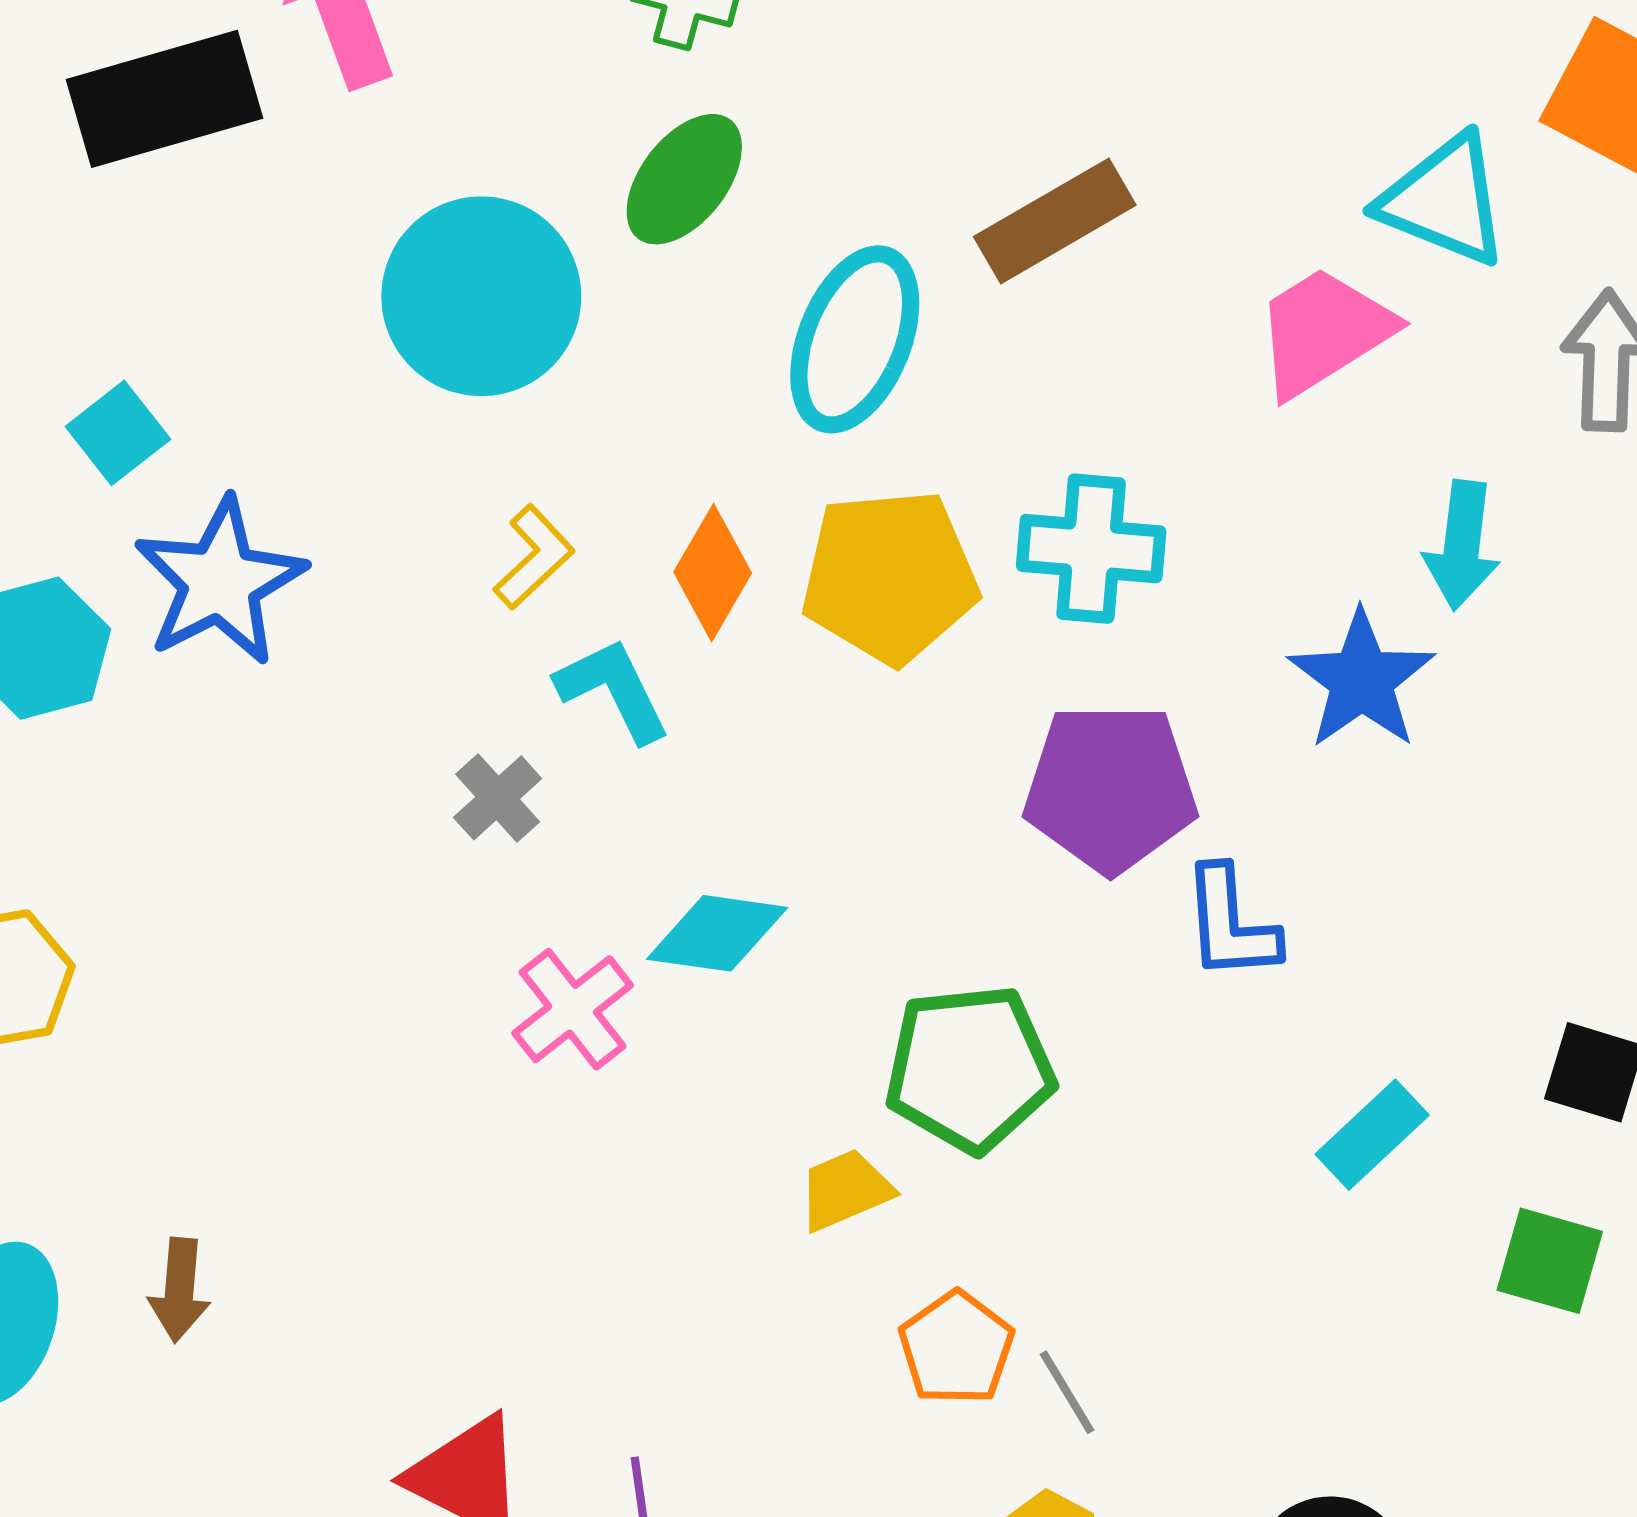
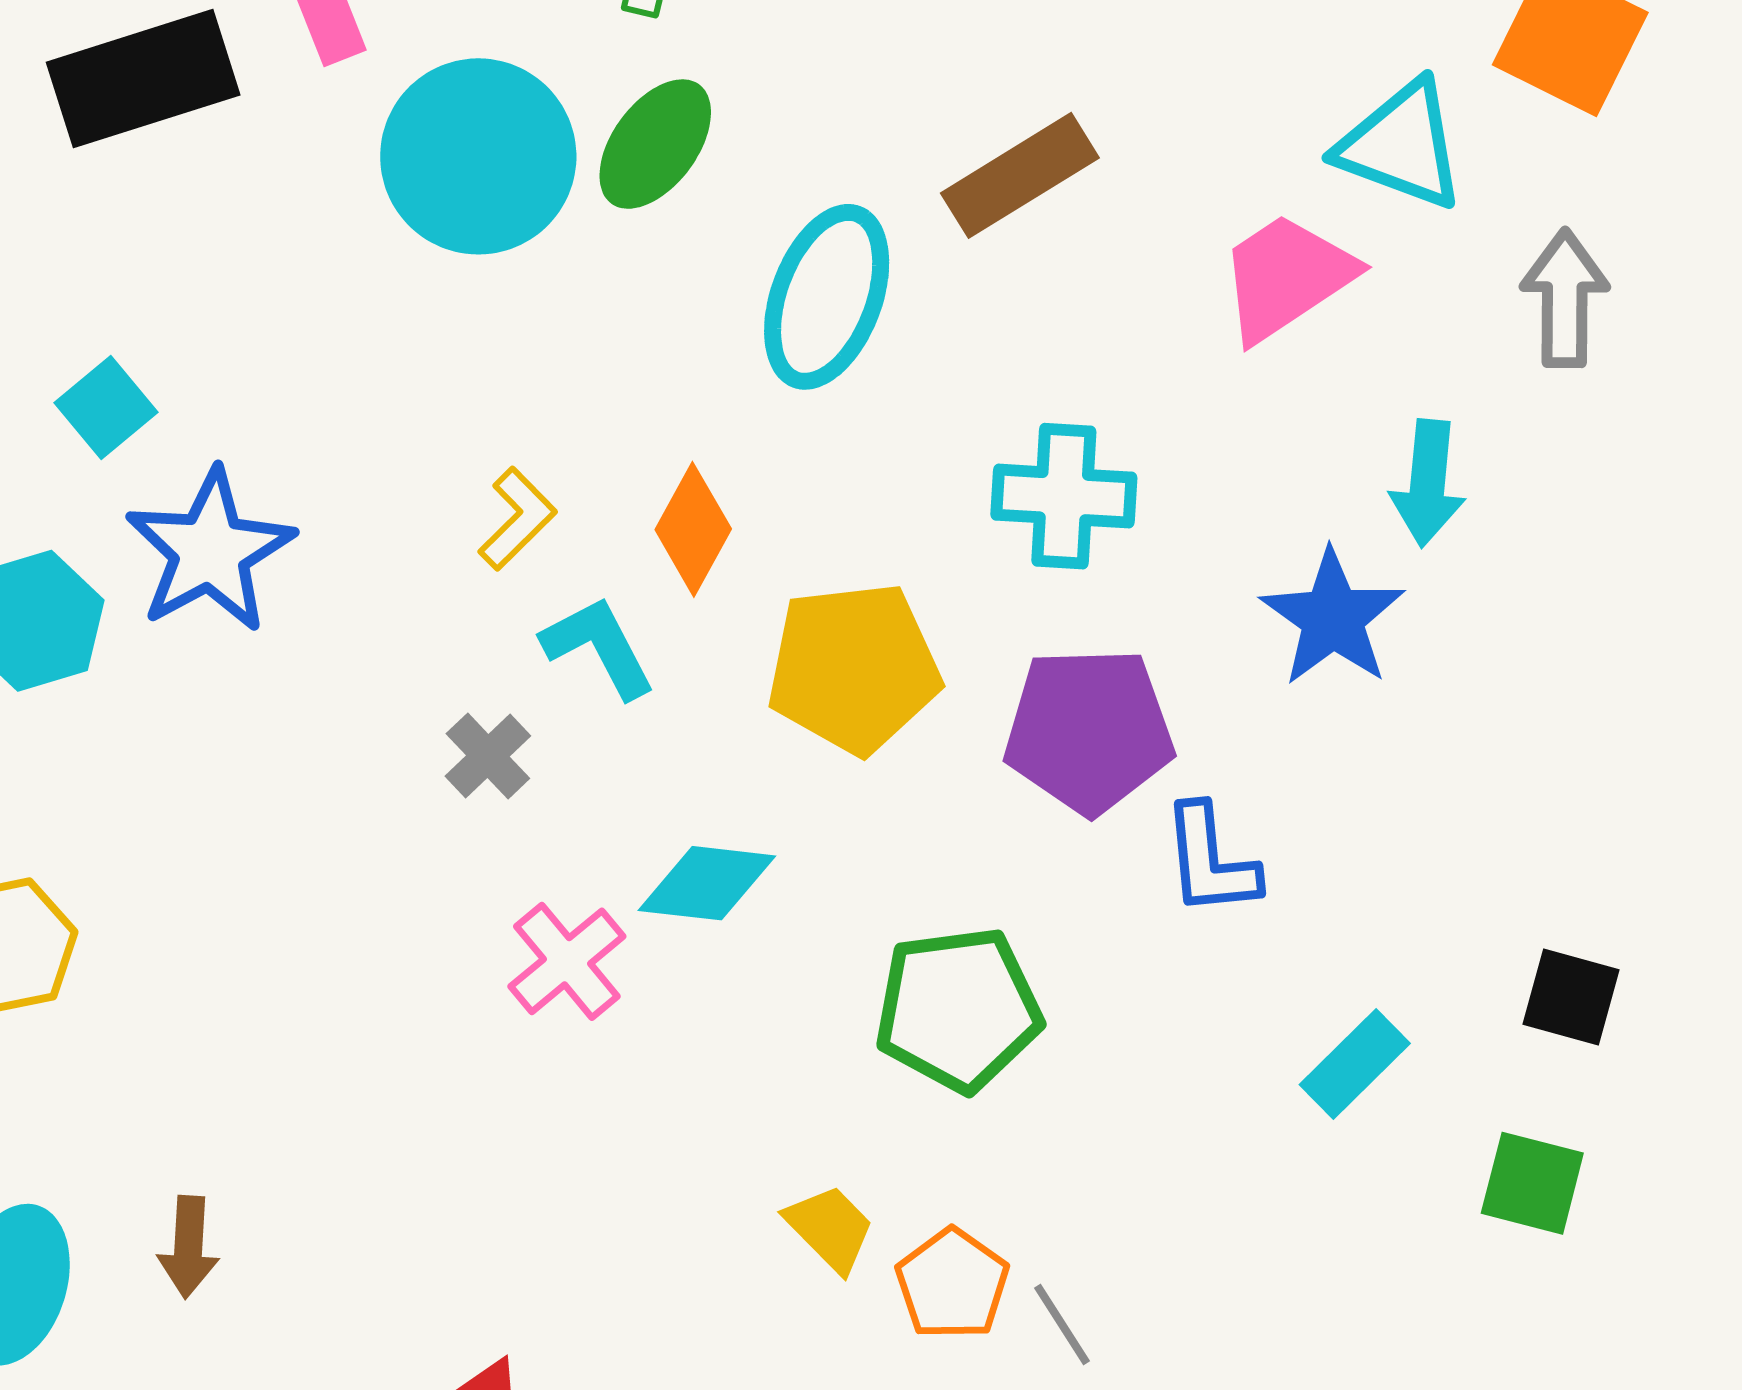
cyan circle: (481, 296) -> (478, 156), moved
yellow pentagon: (890, 577) -> (854, 668), moved
yellow trapezoid: (845, 1190) -> (830, 1228), moved, turned 70

